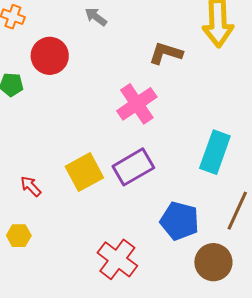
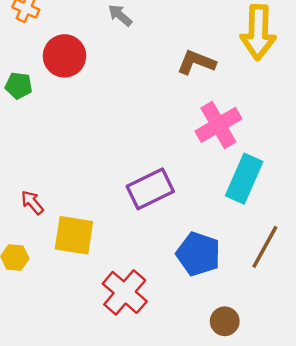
pink cross: (137, 104) -> (218, 125), moved
yellow square: (84, 172) -> (74, 235), moved, turned 33
brown circle: (213, 262) -> (225, 321), moved, size x0.7

